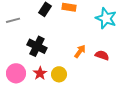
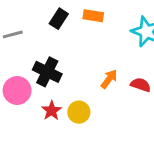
pink circle: (16, 73) -> (17, 91), moved

